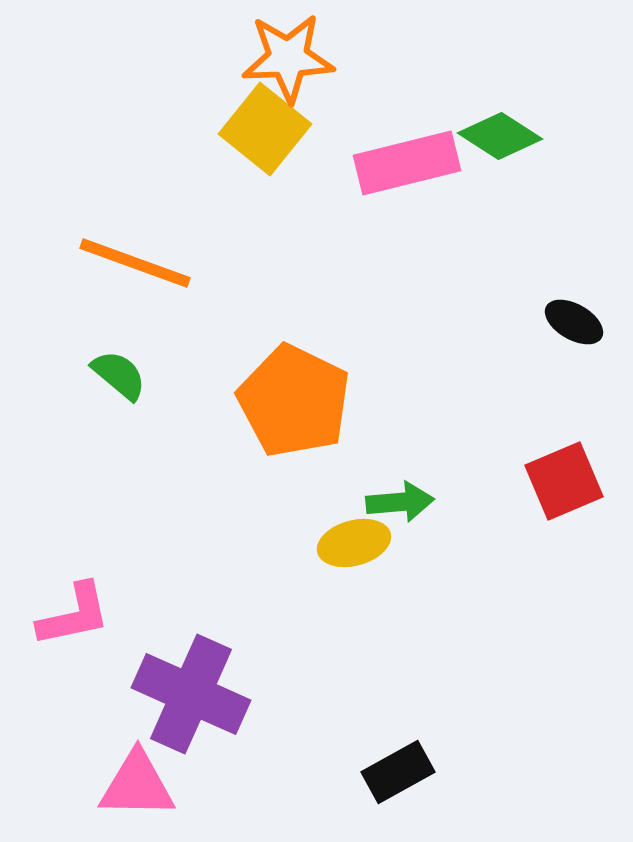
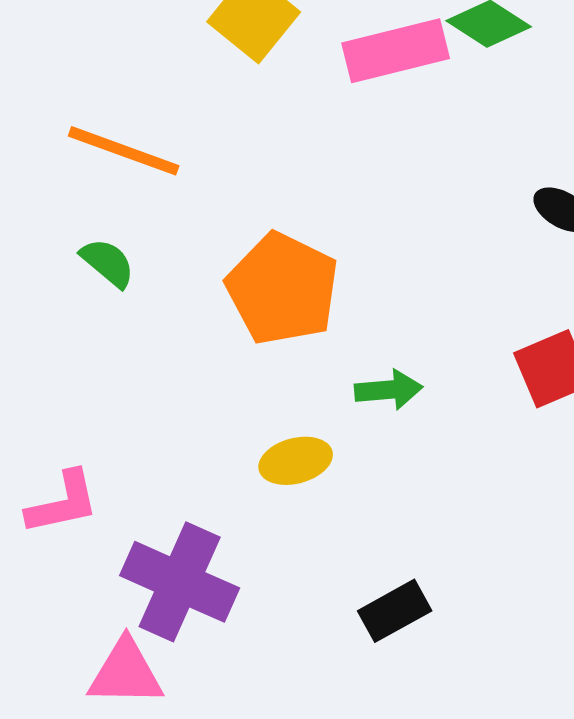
yellow ellipse: (354, 543) -> (296, 461), moved
black rectangle: (398, 772) -> (395, 611), moved

